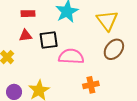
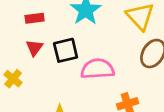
red triangle: (26, 36) -> (34, 48), turned -40

